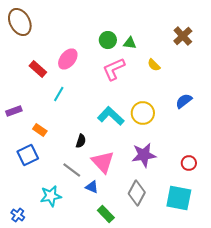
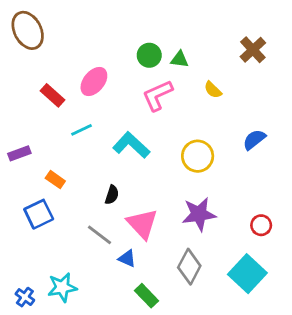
cyan line: (59, 94) -> (82, 130), turned 35
cyan L-shape: (111, 116) -> (131, 145), moved
cyan star: (51, 196) -> (62, 287), moved
cyan square: (179, 198) -> (247, 274), turned 32

